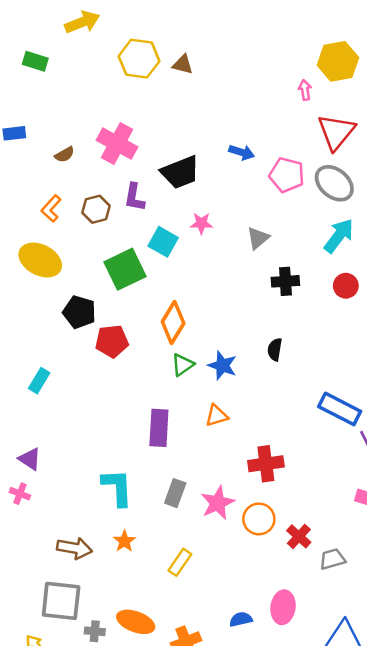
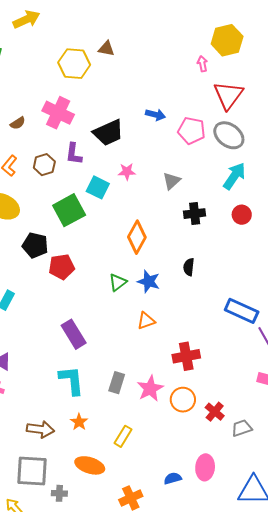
yellow hexagon: (139, 59) -> (74, 64), moved
orange diamond: (173, 322) -> (137, 237), moved
purple rectangle: (159, 428) -> (74, 334), moved, turned -32
orange ellipse: (136, 622) -> (90, 465), moved

